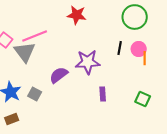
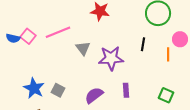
pink circle: (139, 49) -> (180, 39), moved
gray triangle: (25, 52) -> (83, 48), moved, size x0.7
purple semicircle: (59, 75) -> (94, 95), moved

